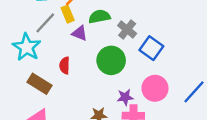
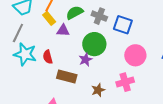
gray line: (45, 23) -> (18, 33), moved
red semicircle: (65, 65) -> (48, 57), moved
brown rectangle: (39, 84) -> (67, 76), moved
purple star: (125, 97) -> (85, 60), moved

